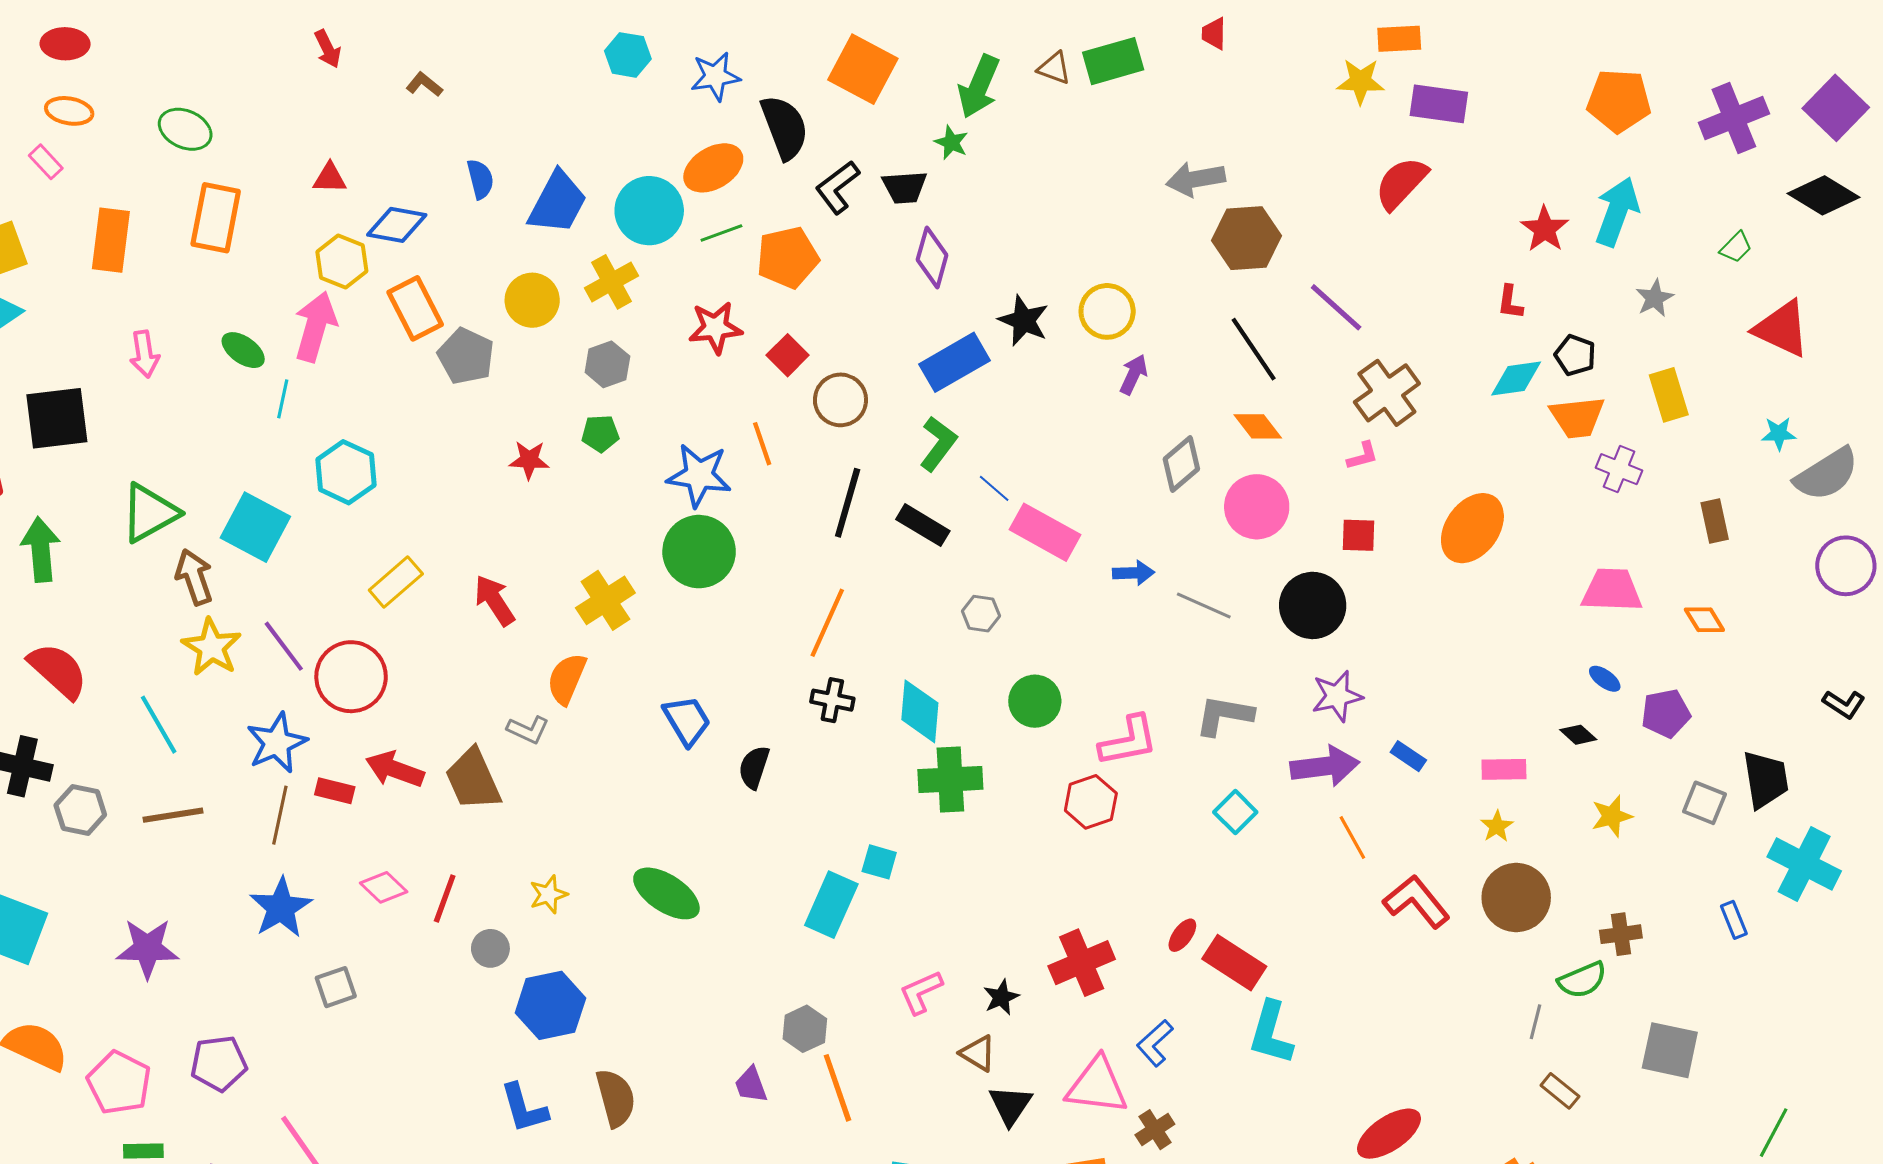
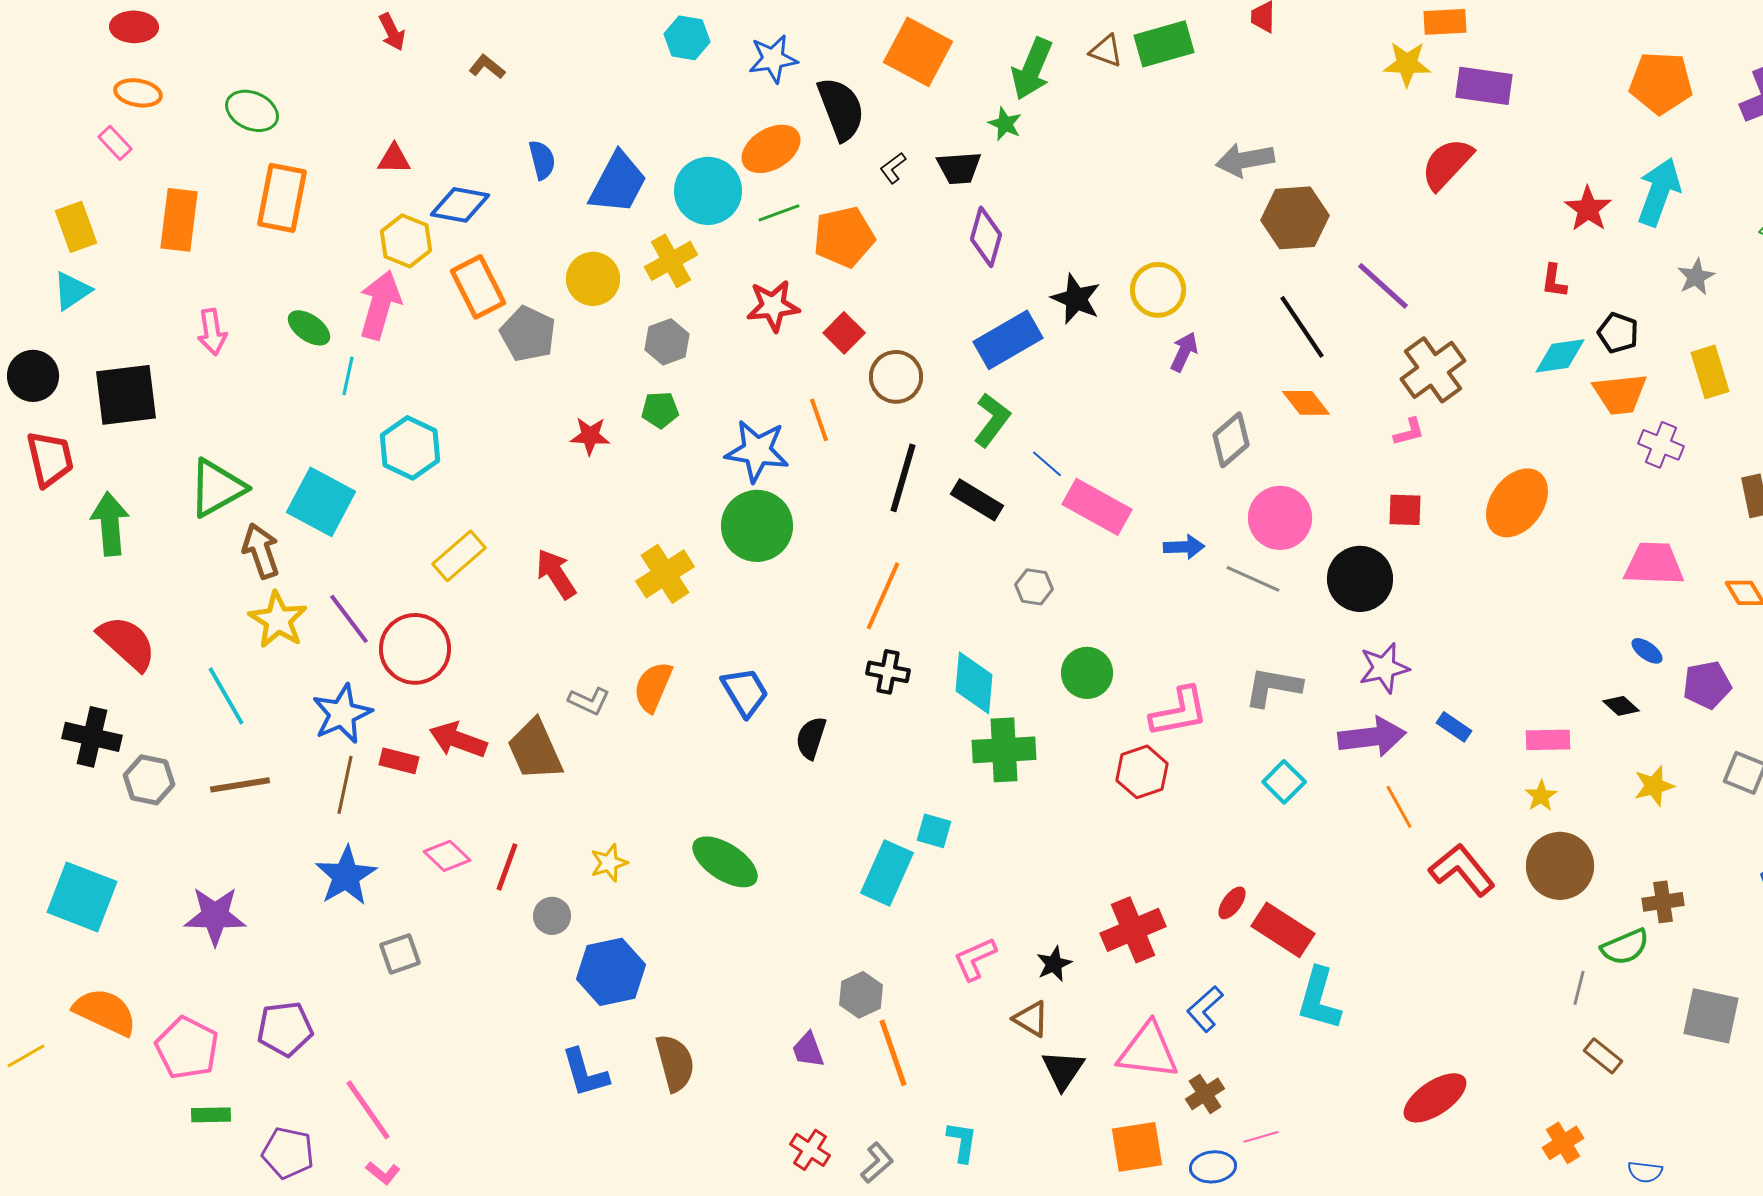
black L-shape: (837, 187) -> (893, 168), size x0.6
pink circle: (1257, 507) -> (1280, 518), moved
orange semicircle: (567, 679) -> (653, 687), moved

